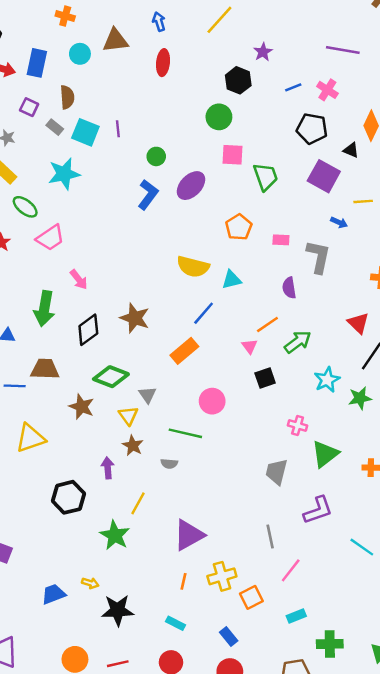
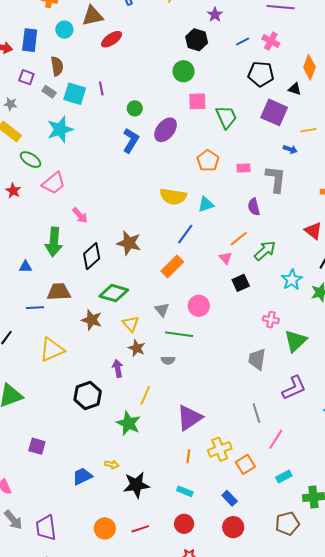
red ellipse: (163, 63) -> (112, 39), moved, turned 55
gray triangle: (147, 395) -> (162, 310), moved

